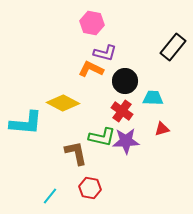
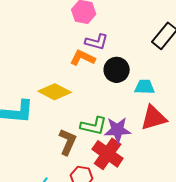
red cross: (122, 111) -> (108, 154), moved, size x1.4
red triangle: (162, 129) -> (154, 118), size x1.8
brown L-shape: (76, 153) -> (68, 142), turned 36

